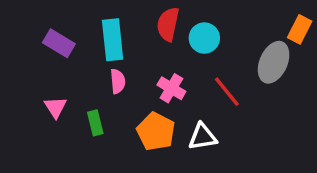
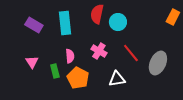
gray ellipse: (274, 62) -> (158, 63), moved
pink semicircle: (118, 81) -> (70, 56), moved
orange pentagon: (156, 132) -> (78, 78), moved

